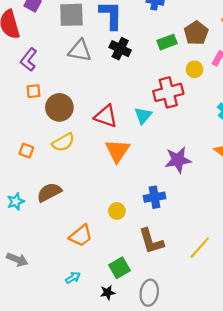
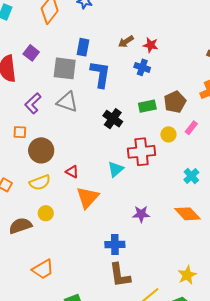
black cross: (120, 49) -> (113, 119), moved
purple L-shape: (29, 60) -> (33, 103), moved
red triangle: (106, 116) -> (72, 172), moved, size x0.6
purple star: (178, 160) -> (141, 214), size x0.7
yellow circle: (117, 211) -> (46, 213), moved
brown L-shape: (151, 241) -> (120, 275), moved

